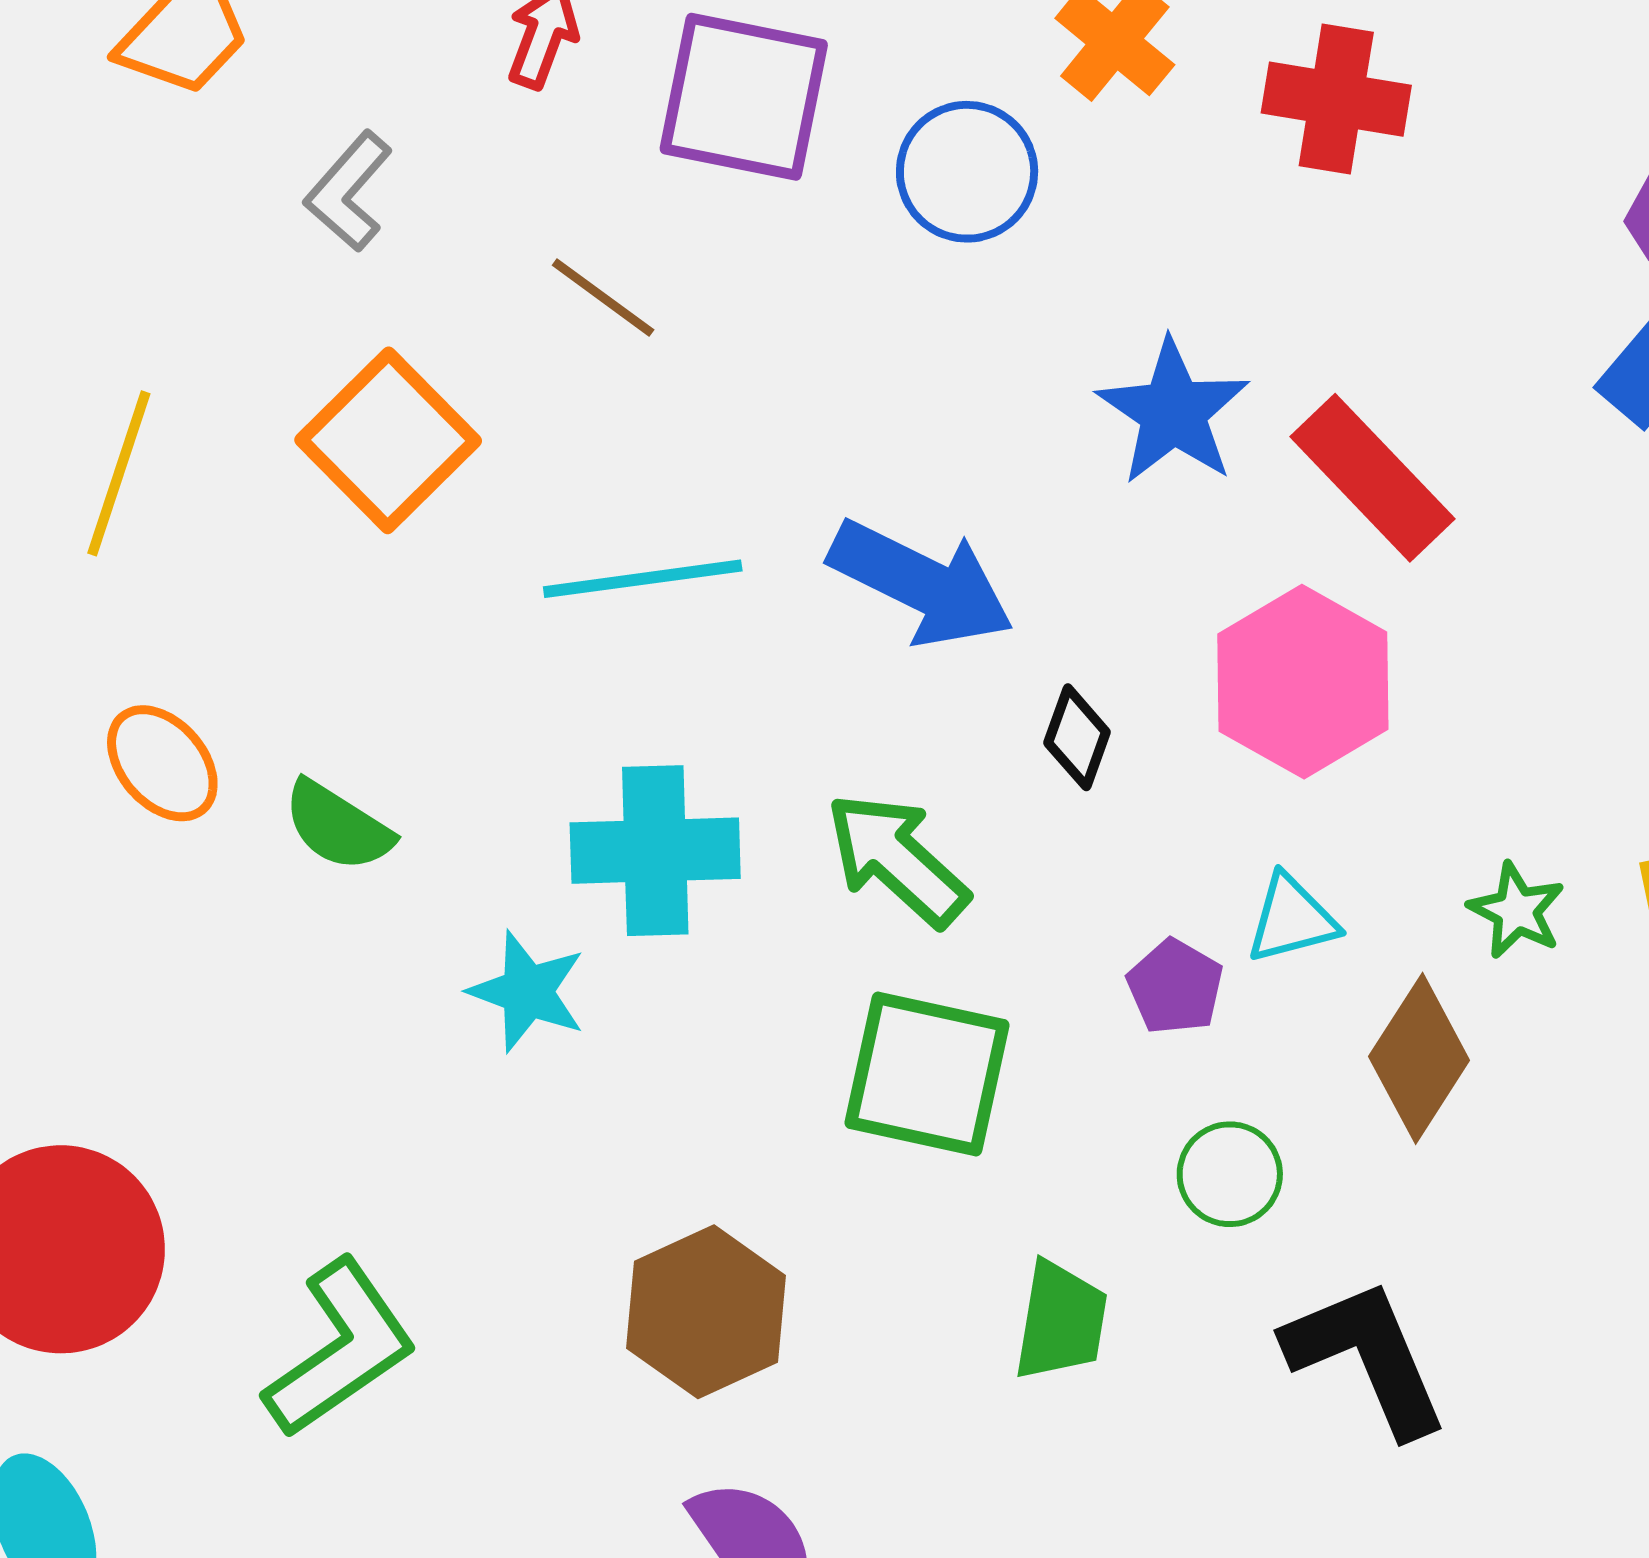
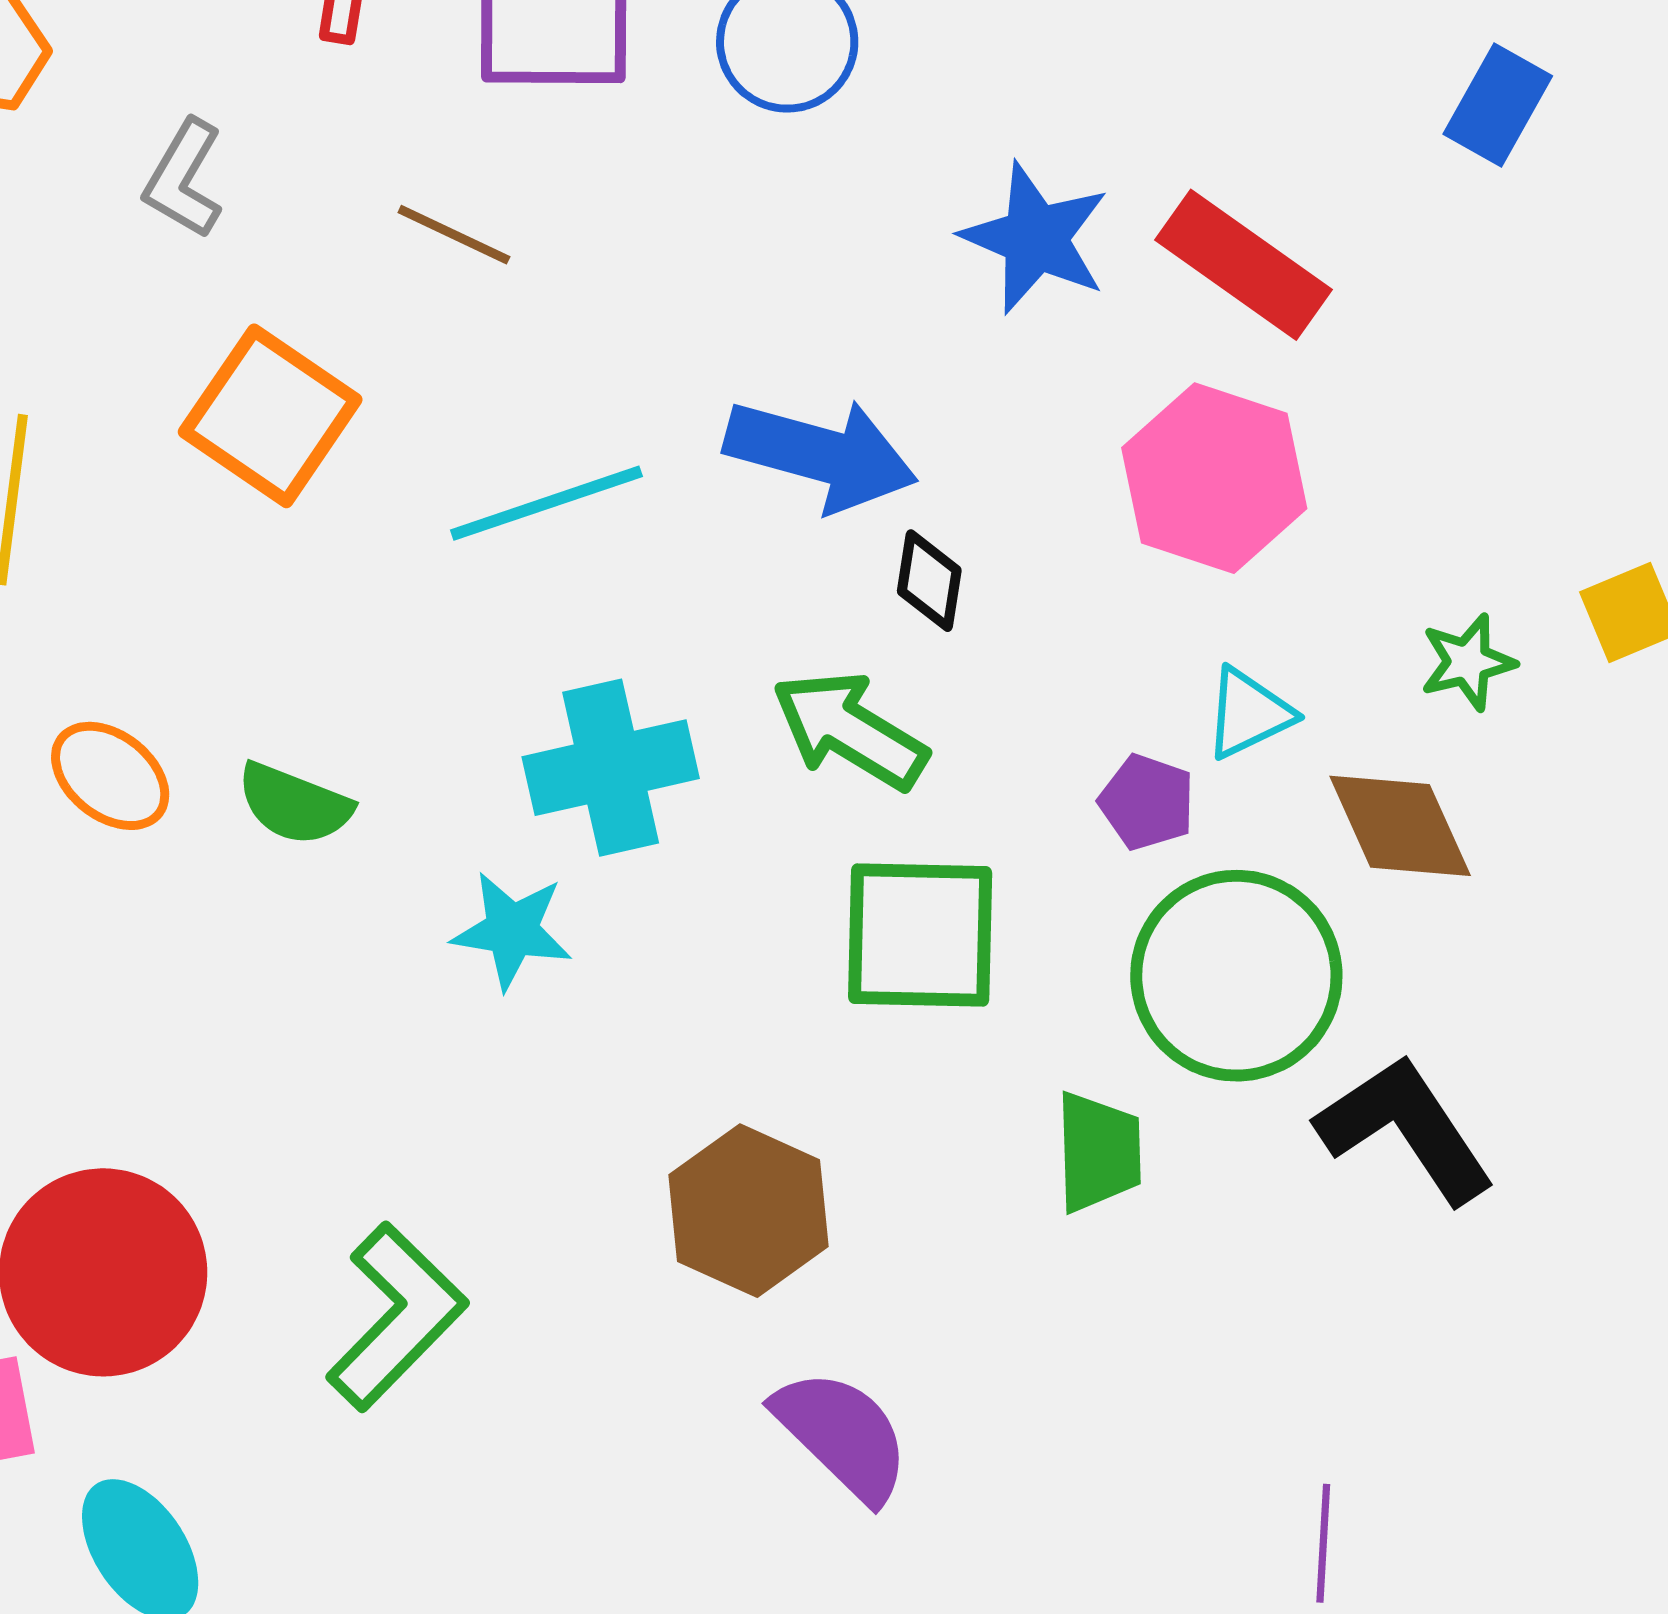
black diamond: (1077, 737) -> (929, 581), moved
green star: (1517, 911) -> (1468, 662), turned -30
brown diamond: (1419, 1058) -> (1400, 826), turned -46
green circle: (1230, 1174) -> (1236, 976), size x2.0

